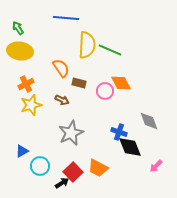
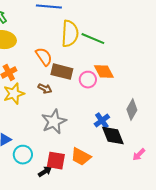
brown rectangle: (79, 83) -> (62, 72), size x1.5
gray diamond: (149, 121) -> (132, 110), turned 50
blue cross: (119, 132) -> (102, 121), turned 35
red square: (73, 172) -> (56, 161), turned -36

